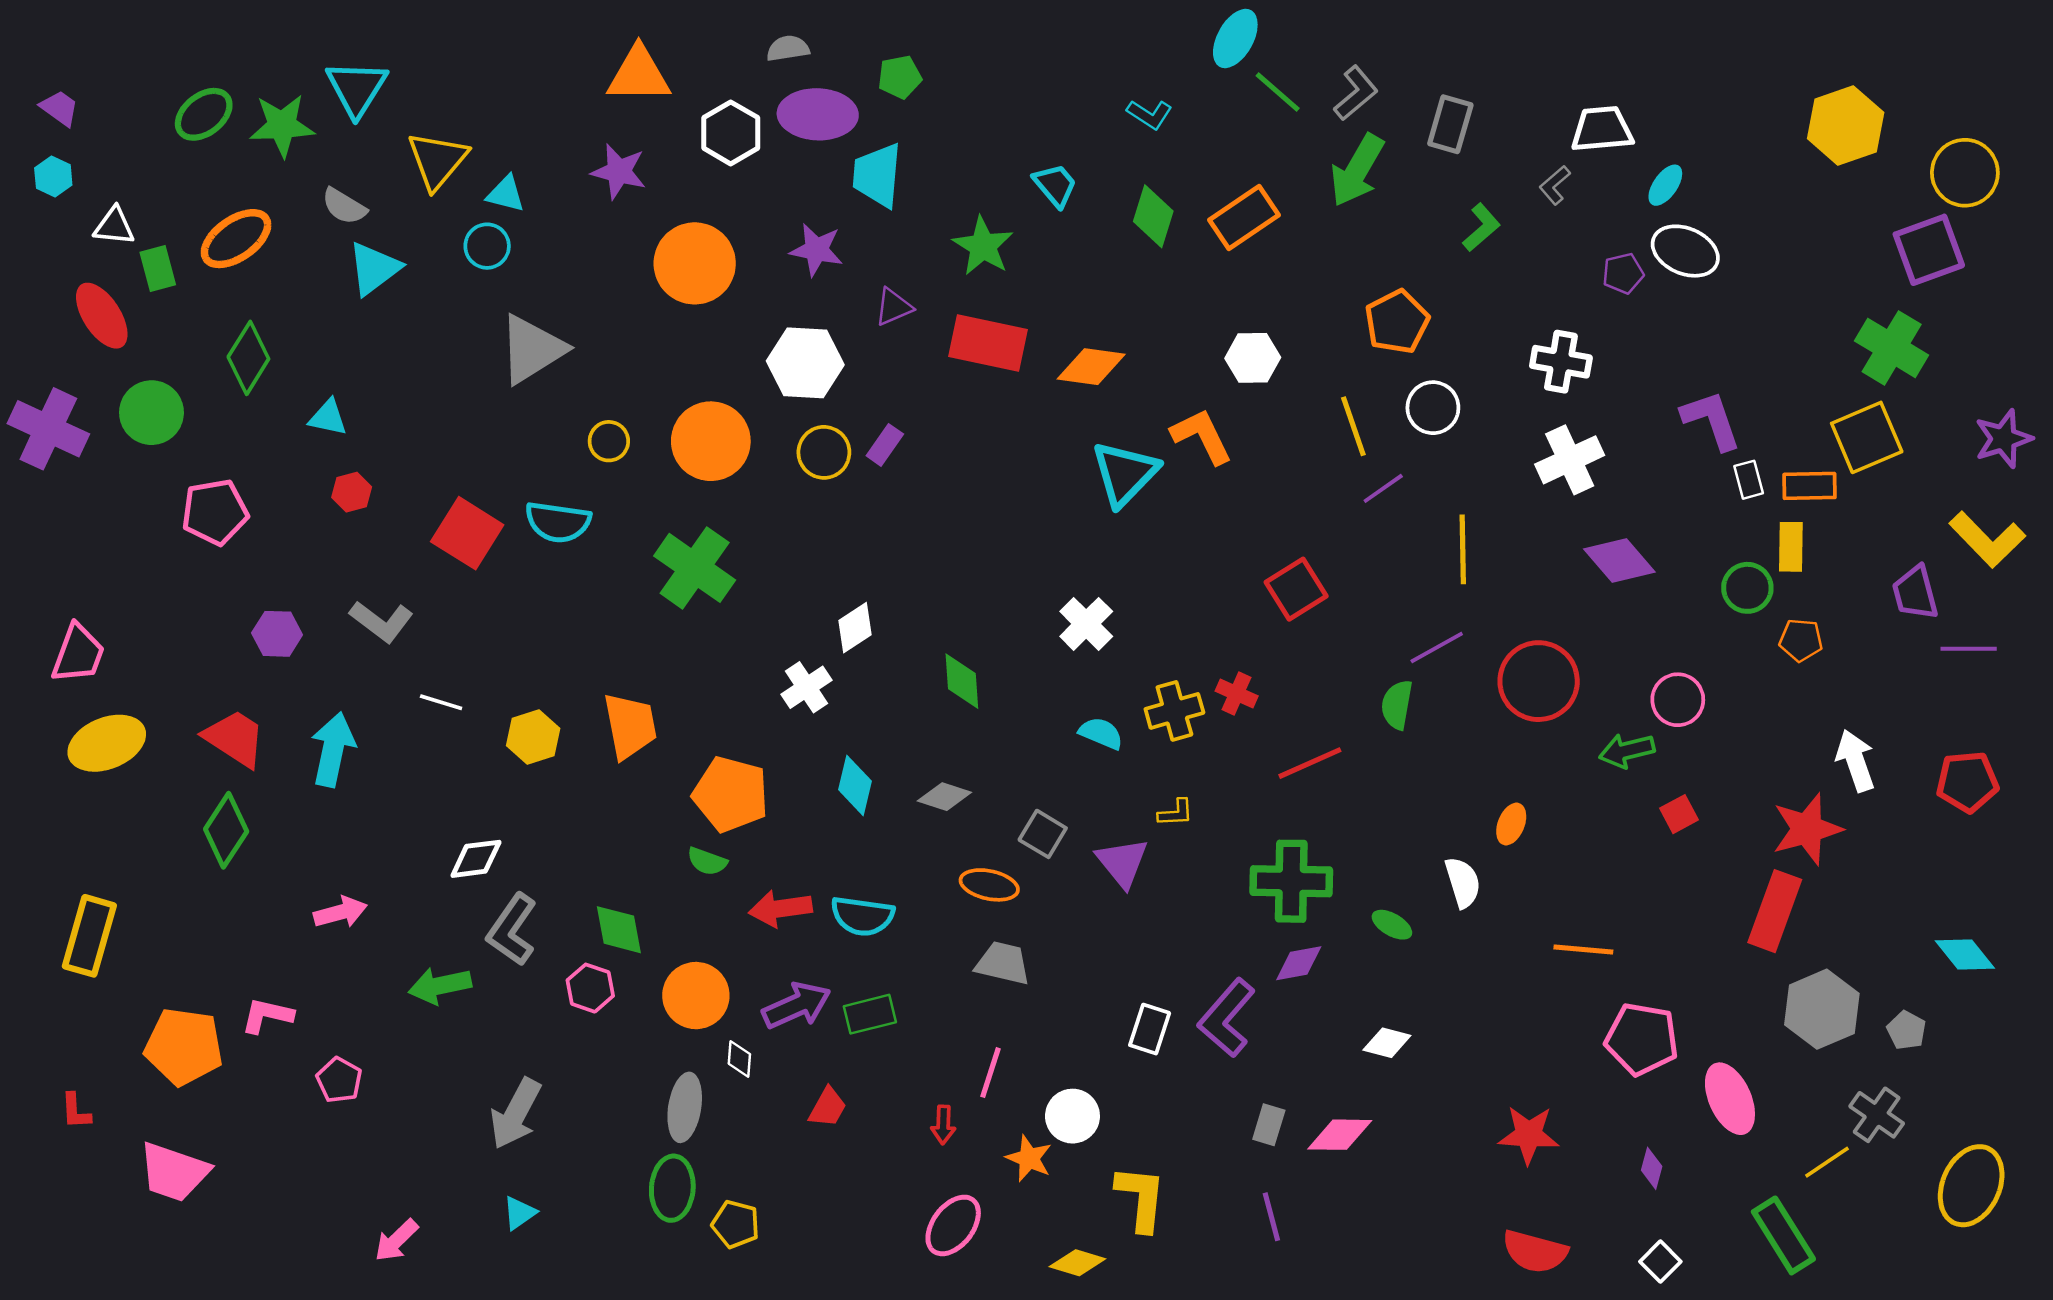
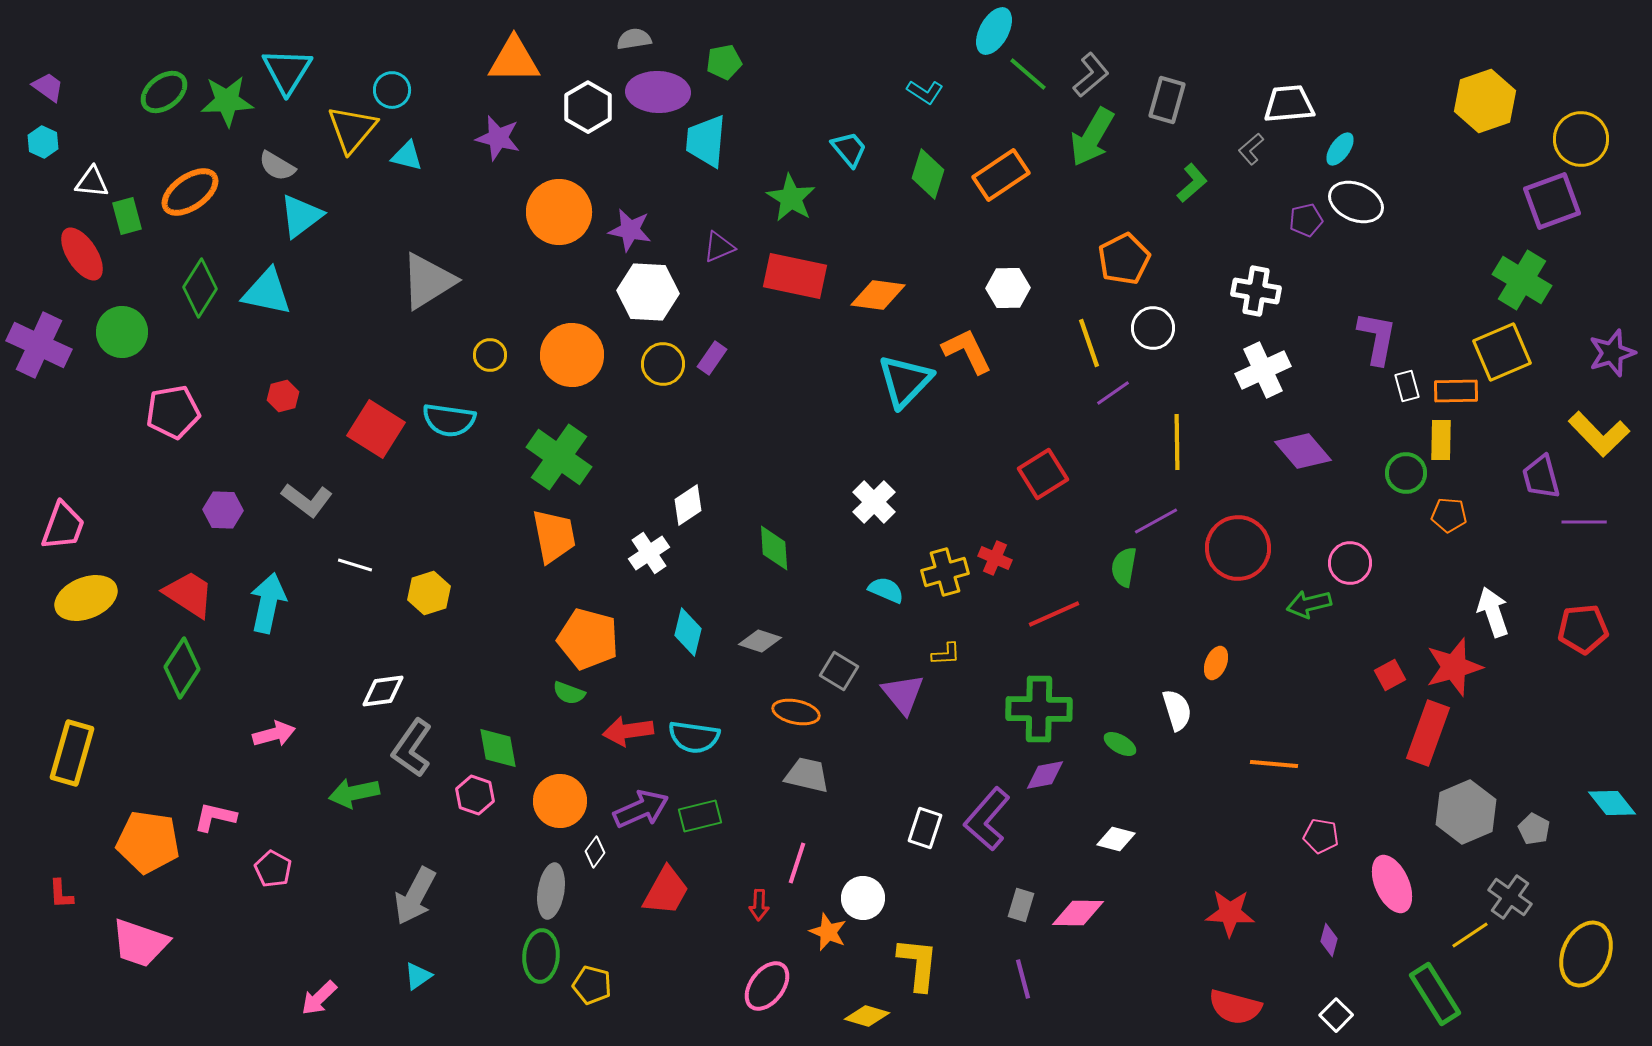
cyan circle: (487, 246) -> (392, 90), moved
purple star: (816, 250) -> (630, 230), moved
cyan triangle: (328, 418) -> (267, 292), moved, size x1.6
purple L-shape: (1711, 420) -> (1377, 338), turned 30
orange trapezoid: (630, 726) -> (554, 536), moved
red square: (1679, 814) -> (1390, 675), moved
cyan diamond: (1965, 955) -> (1612, 803), moved
pink pentagon: (1642, 1039) -> (1321, 836), size x0.6
white diamond: (739, 1059) -> (595, 852), turned 32
red trapezoid: (828, 1107) -> (666, 891), size x1.5

